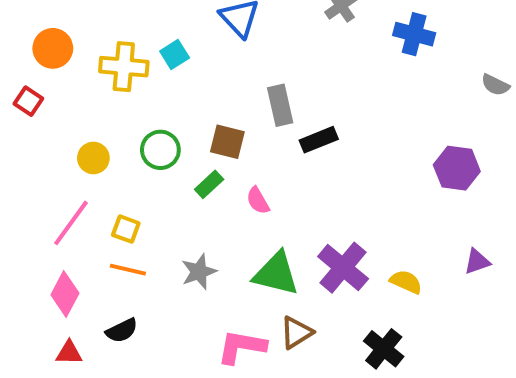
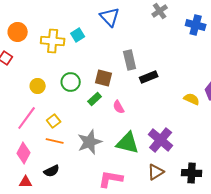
yellow square: (126, 229) -> (54, 121), turned 32
gray star: (199, 272) -> (90, 142), size x1.4
yellow semicircle: (406, 282) -> (192, 99), moved
brown triangle: (296, 333) -> (156, 172), moved
black cross: (384, 349) -> (192, 173), moved, turned -36

